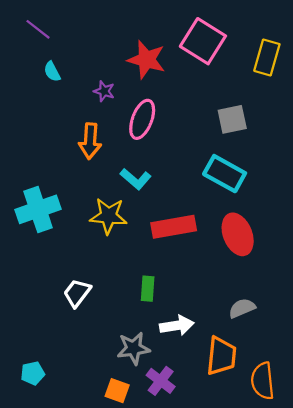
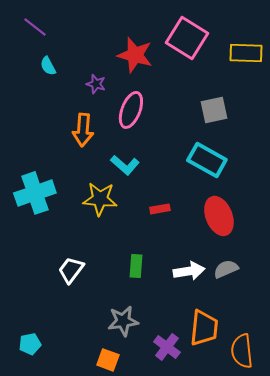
yellow rectangle: (267, 58) -> (246, 53), turned 76
red rectangle: (174, 227) -> (160, 209), size x0.5
gray semicircle: (242, 308) -> (226, 269), moved
white arrow: (177, 325) -> (189, 271), moved
purple cross: (161, 381) -> (167, 347), moved

